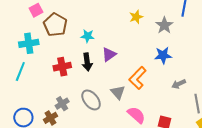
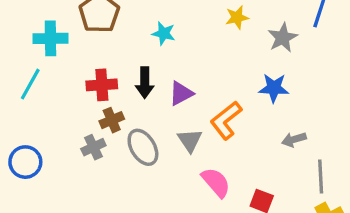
cyan star: (88, 36) -> (164, 33), moved
purple triangle: (109, 55) -> (181, 93), moved
brown cross: (50, 118) -> (112, 120), moved

